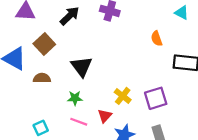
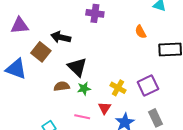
black arrow: (70, 16) -> (61, 37), moved, turned -114
brown semicircle: (42, 78) -> (62, 86), moved
green star: (75, 98) -> (84, 89), moved

